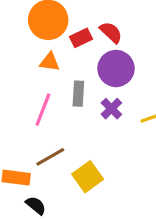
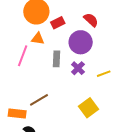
red semicircle: (111, 32) -> (91, 20), moved
pink line: (43, 110) -> (23, 56), moved
yellow square: (88, 177) -> (89, 108), moved

